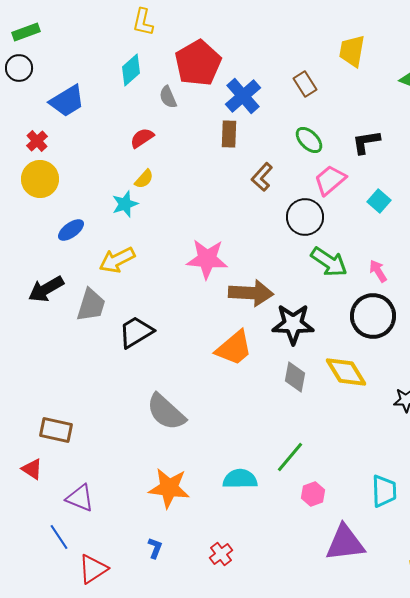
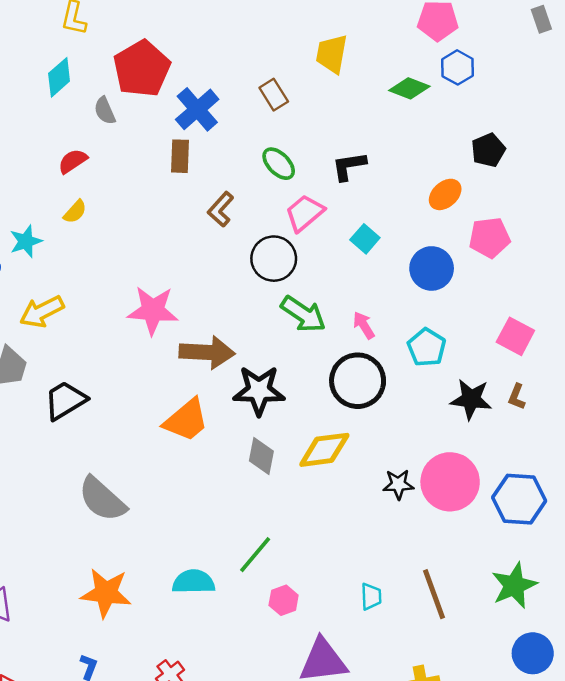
cyan star: (125, 204) -> (26, 241), moved
yellow diamond: (346, 372) -> (324, 450), turned -66
cyan trapezoid: (384, 491) -> (371, 597), size x0.7

